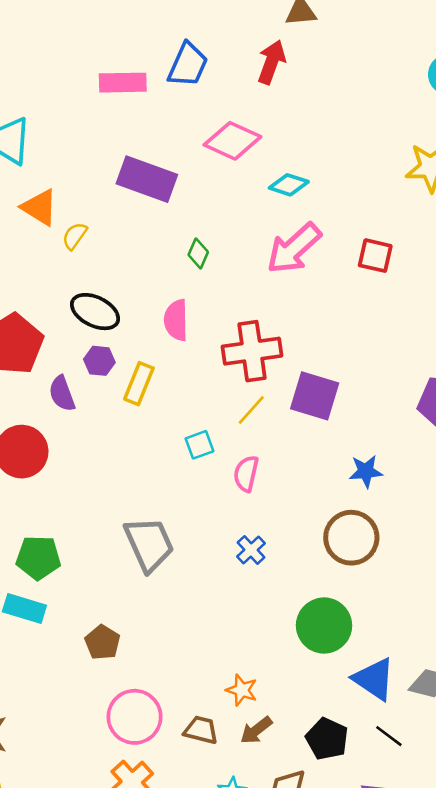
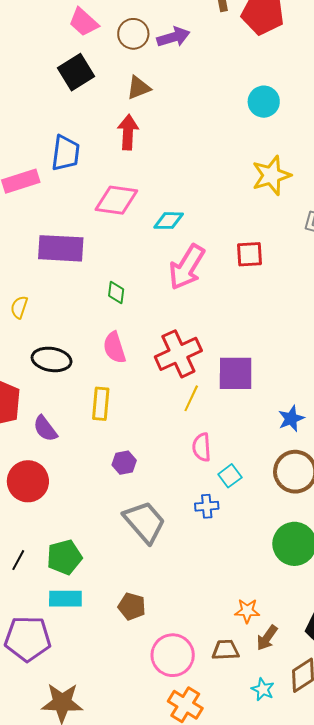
purple hexagon: (99, 361) -> (124, 463), moved
cyan square: (200, 445) -> (230, 476), moved
blue cross: (251, 550) -> (207, 506), moved, turned -35

